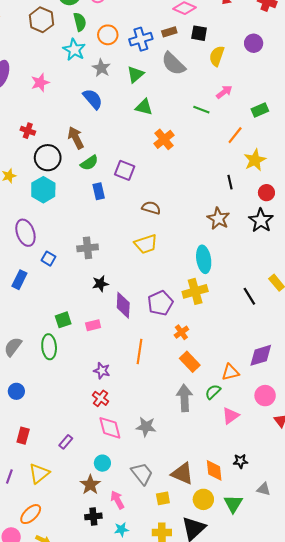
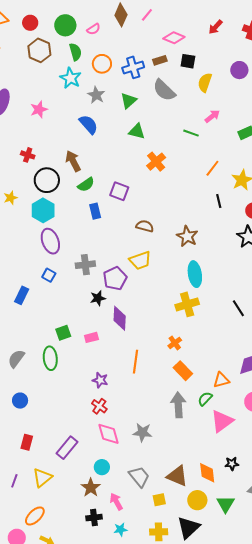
orange line: (235, 135) -> (212, 168), moved
brown star: (218, 219) -> (187, 236), moved
purple ellipse: (25, 233) -> (50, 241), moved
purple pentagon: (160, 303) -> (115, 278), moved
pink triangle: (231, 416) -> (222, 421), size x1.4
purple rectangle: (66, 442) -> (67, 448), size x1.6

